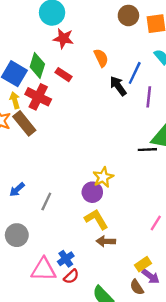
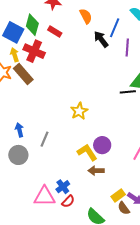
yellow star: (103, 177) -> (79, 111), moved
blue arrow: (17, 189) -> (19, 130), turned 120
purple circle: (92, 192) -> (102, 145), moved
gray circle: (17, 235) -> (18, 155), moved
yellow rectangle: (143, 264) -> (118, 195), moved

